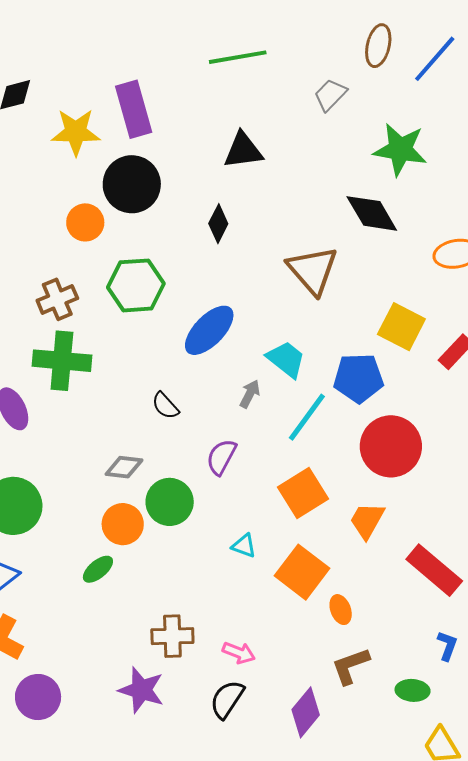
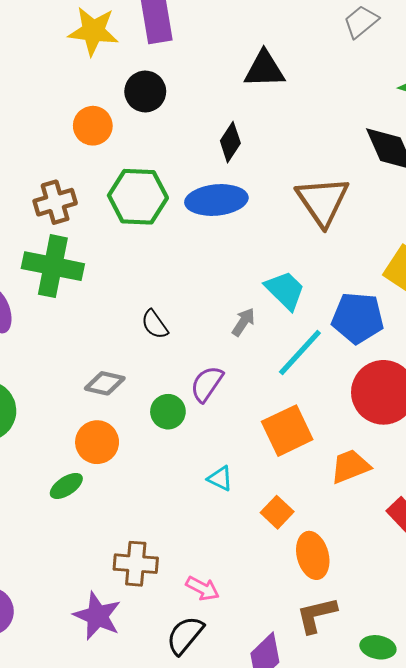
black circle: (132, 184) -> (145, 91), size x0.7
blue ellipse: (209, 330) -> (216, 200), moved, turned 34
green circle: (170, 502) -> (168, 412), moved, size x0.7
orange trapezoid: (367, 521) -> (350, 466), turned 33
orange square: (302, 572) -> (277, 512), size x0.6
orange ellipse: (341, 610) -> (313, 555), size x1.5

